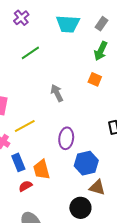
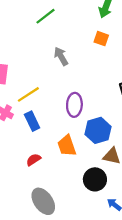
green line: (30, 53) -> (45, 16), moved
blue rectangle: (18, 162) -> (32, 121), moved
orange trapezoid: (41, 170) -> (67, 146), moved

